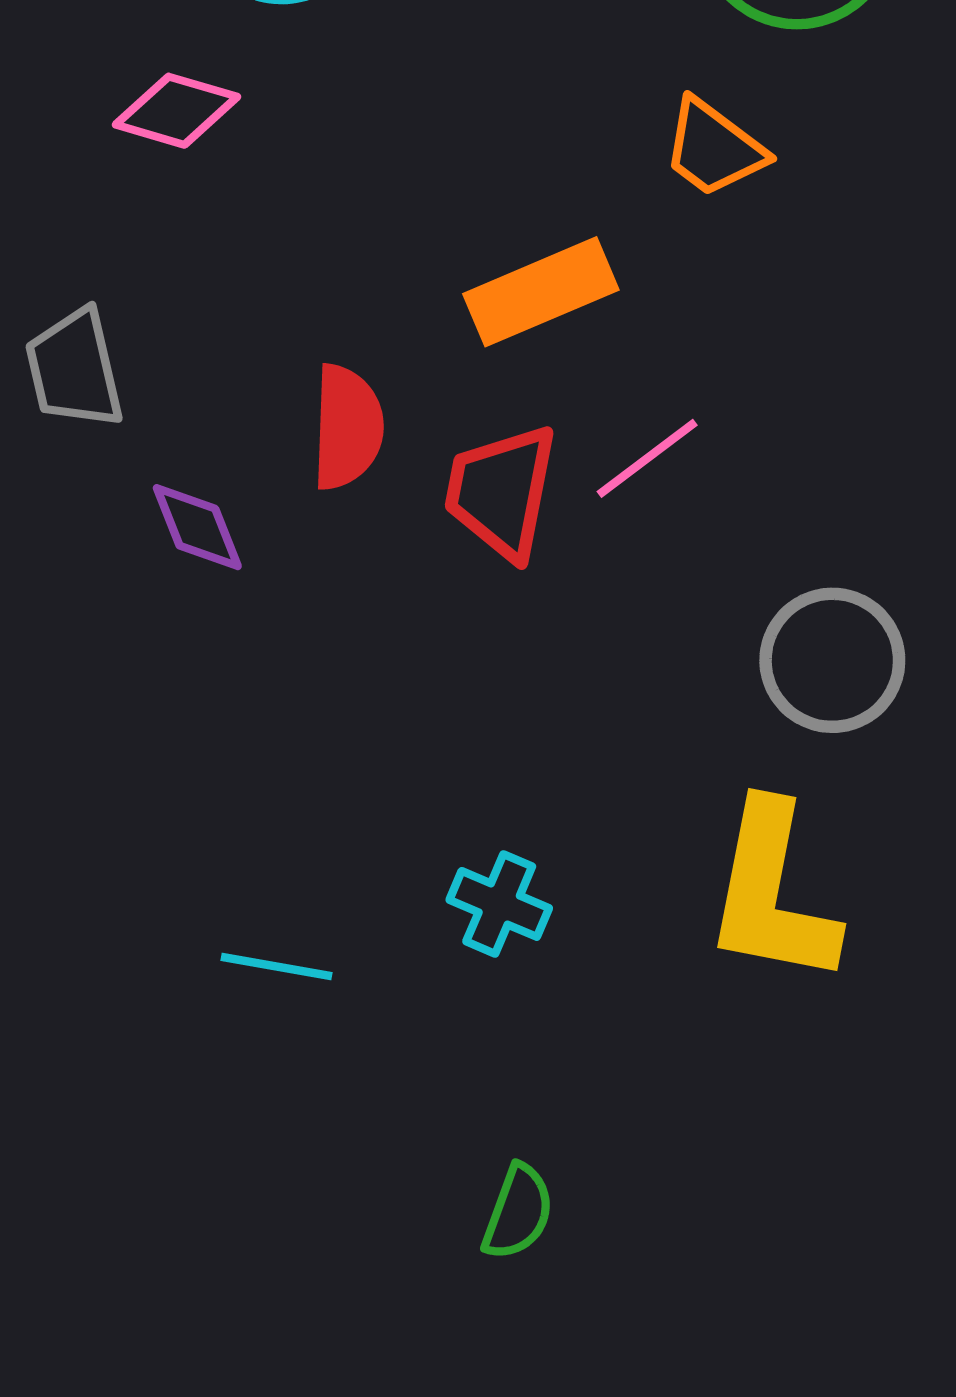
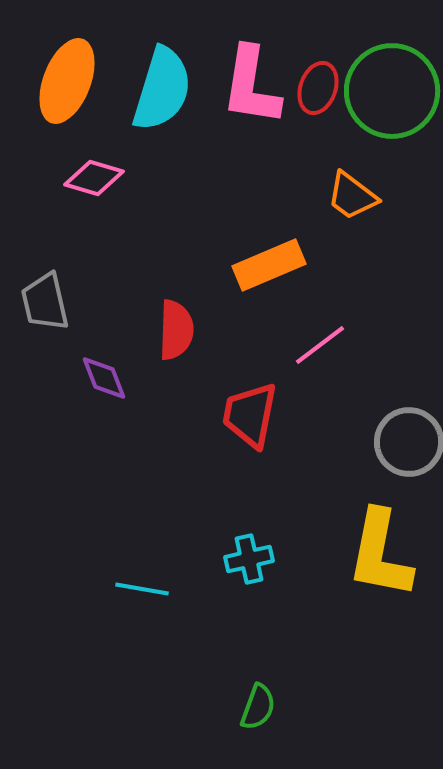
red trapezoid: (501, 492) -> (250, 415), moved
cyan cross: (499, 904) -> (249, 559), turned -36

